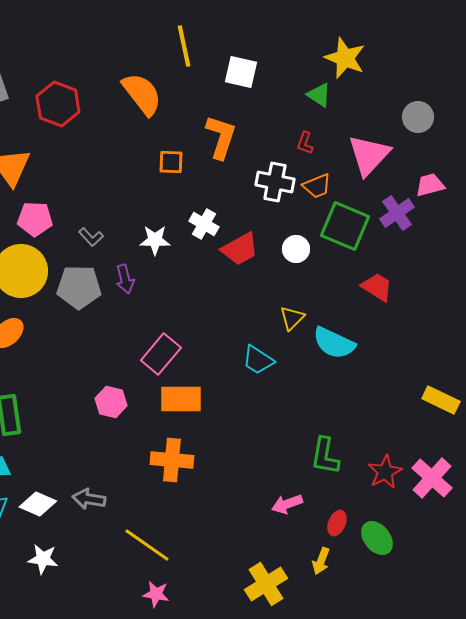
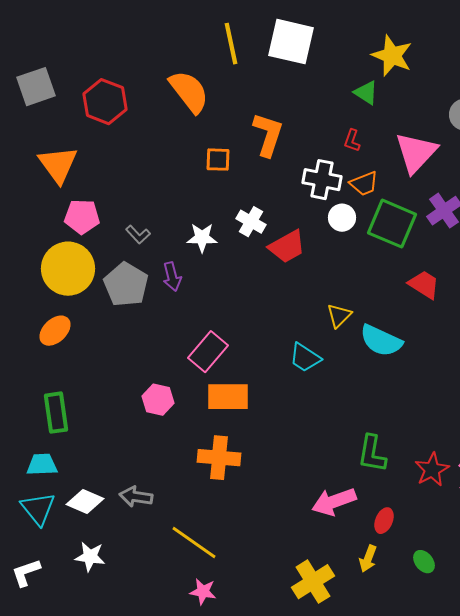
white square: (241, 72) -> (291, 42), moved, size x1.4
white circle: (296, 249) -> (342, 218), moved
gray pentagon: (79, 287) -> (126, 285), turned 30
pink arrow: (287, 504) -> (334, 502), size x1.4
green ellipse: (377, 538) -> (424, 562), moved, size x0.7

